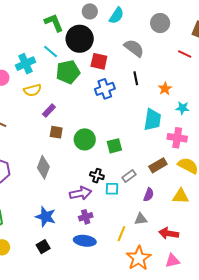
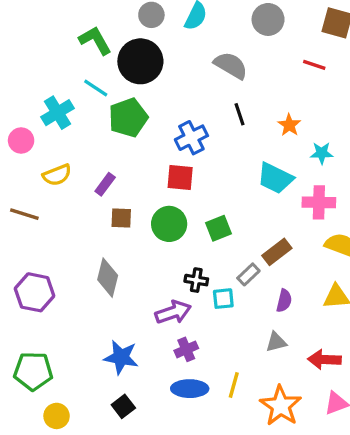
red square: (99, 61) -> (180, 178), moved
yellow semicircle: (32, 90) -> (57, 175), moved
cyan trapezoid: (152, 120) -> (275, 178), turned 115
brown rectangle: (158, 165) -> (277, 252), moved
yellow line: (121, 234) -> (234, 385), moved

